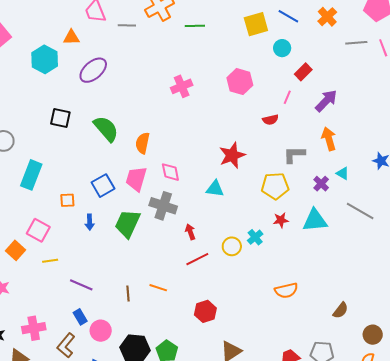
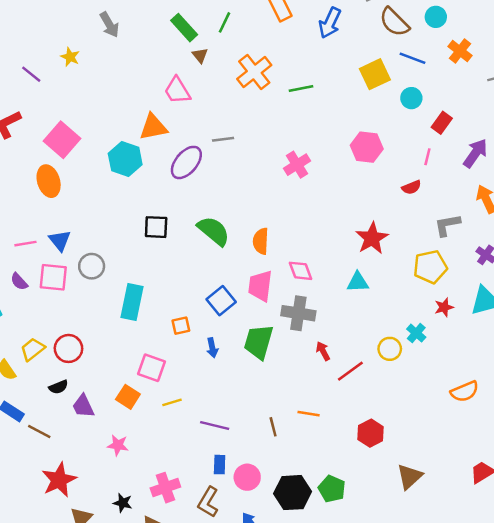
gray line: (127, 25) -> (223, 139), moved
orange triangle: (71, 37) -> (153, 127), size x1.4
red arrow: (190, 232) -> (323, 351), moved
blue rectangle: (80, 317) -> (220, 465), turned 42

